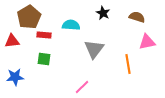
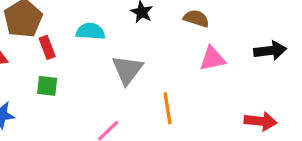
red rectangle: (44, 35) -> (47, 47), turned 64
orange line: (128, 64) -> (167, 108), moved

